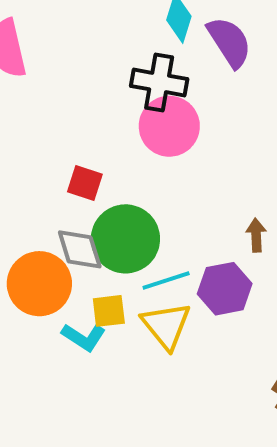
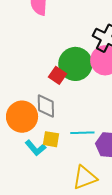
green circle: (125, 239) -> (75, 64), moved
yellow triangle: (166, 326) -> (85, 178), moved, turned 32

